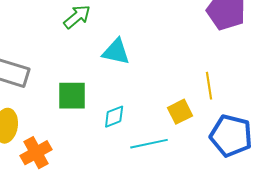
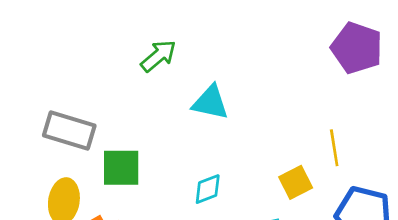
green square: (72, 96) -> (121, 168), moved

